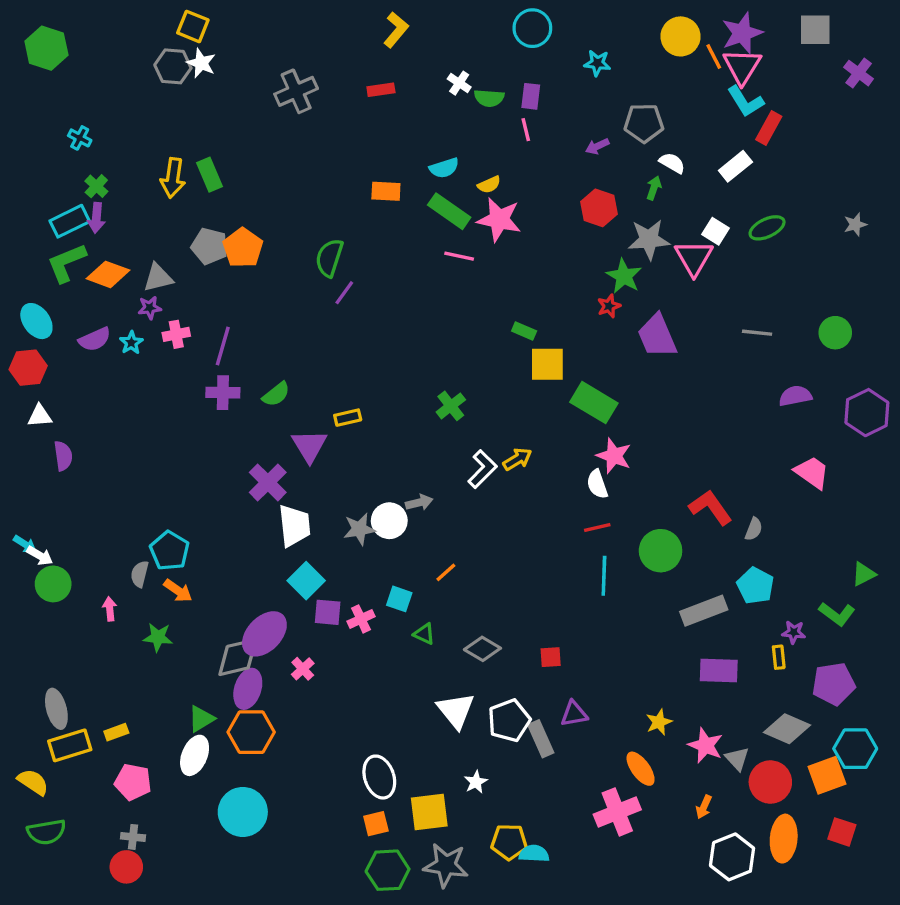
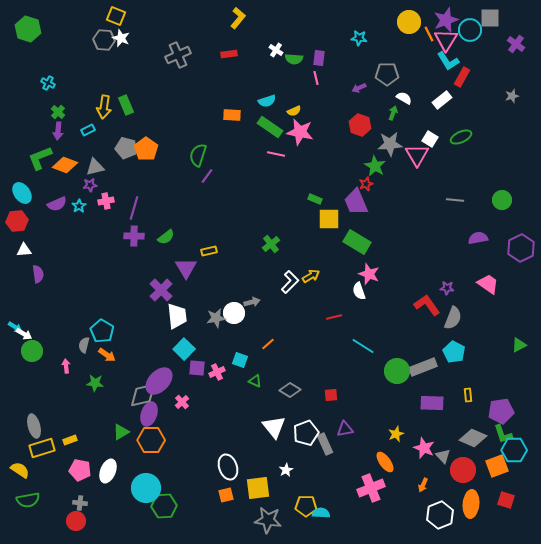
cyan circle: (532, 28) -> (470, 30), moved
cyan rectangle: (70, 221) -> (88, 130), moved, size x0.6
gray star: (855, 225) -> (512, 96), moved
purple trapezoid: (657, 336) -> (356, 202), moved
red line: (597, 527) -> (334, 317), moved
gray semicircle: (754, 529) -> (453, 318), size x1.6
green circle: (661, 551) -> (397, 371), moved
cyan line: (604, 576) -> (363, 346), turned -60
green L-shape: (837, 614) -> (503, 434), moved, turned 35
purple star: (794, 632) -> (447, 288), moved
white ellipse: (195, 755) -> (108, 471), moved
green hexagon: (388, 870) -> (164, 506), moved

